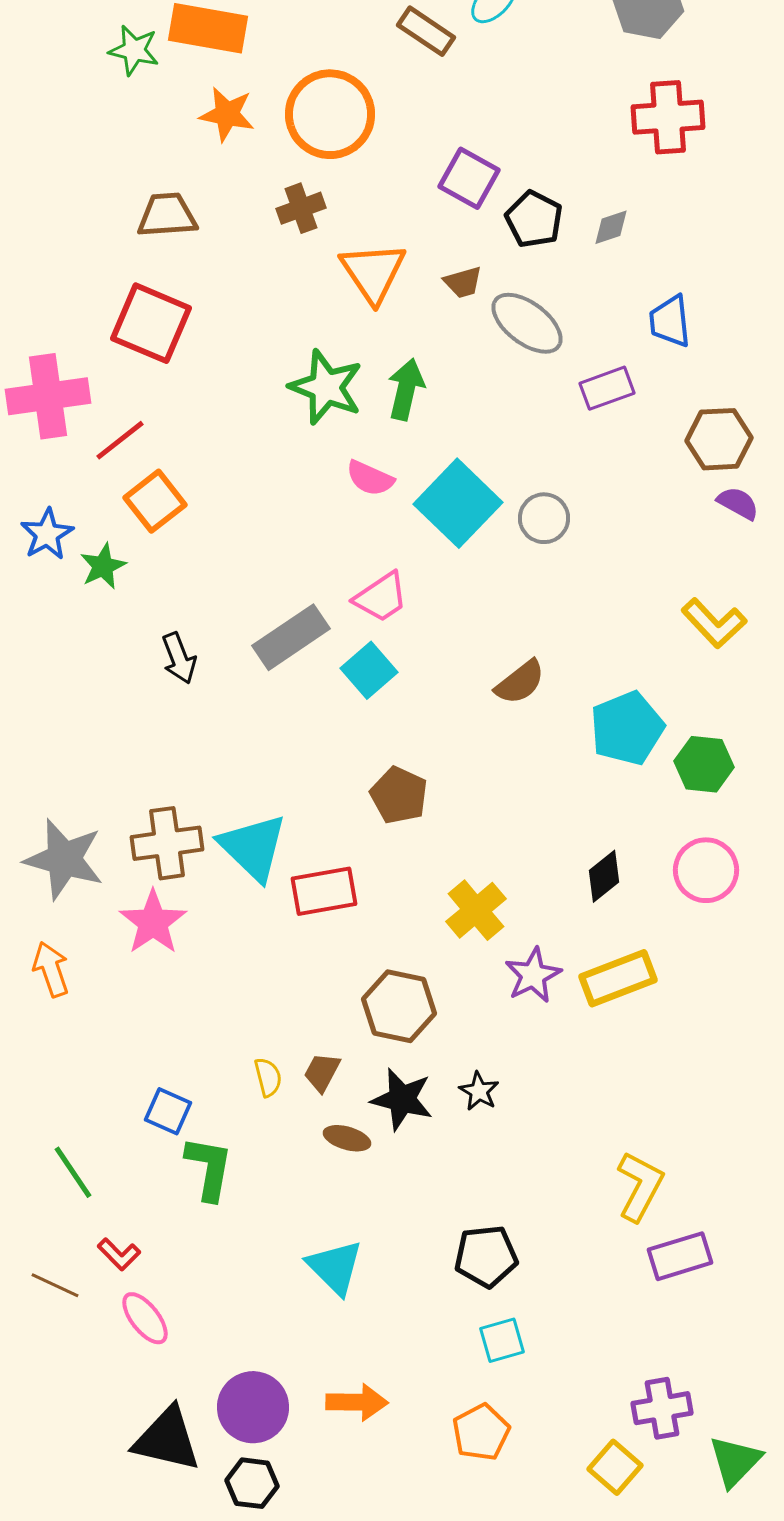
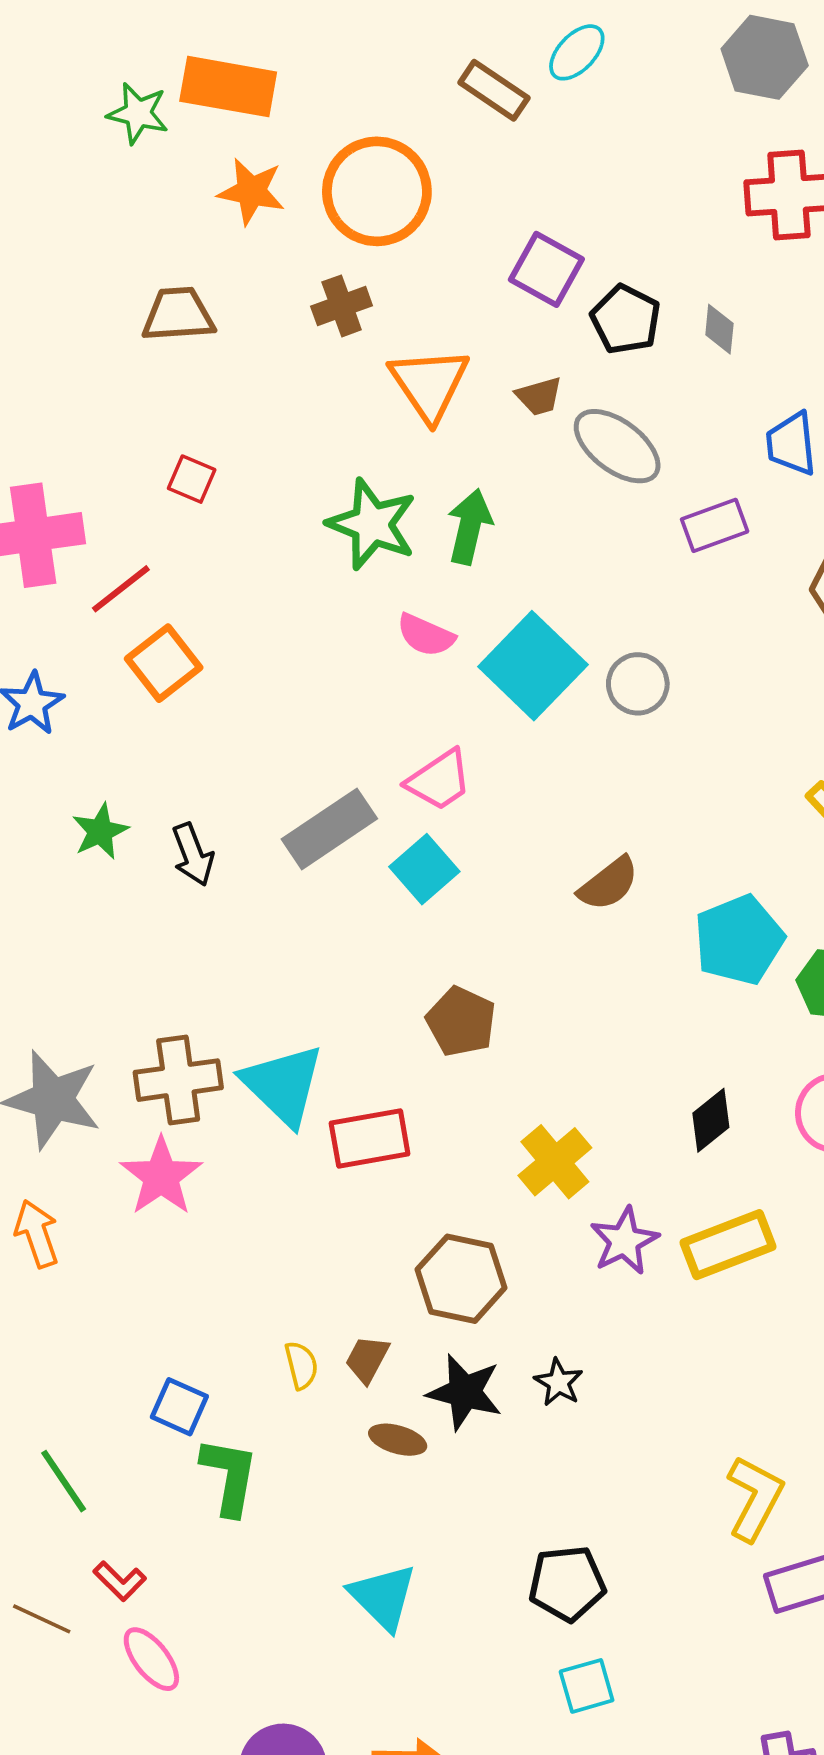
gray diamond: (611, 227) -> (719, 329), turned -66
red square: (151, 323) -> (192, 479), moved, size x0.5
green star: (103, 566) -> (100, 831), moved

